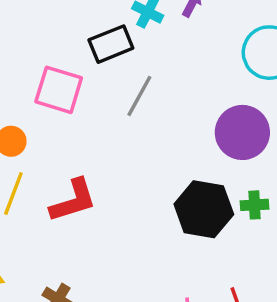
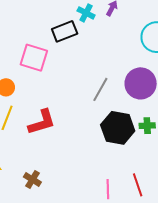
gray line: (139, 96) -> (100, 89), moved

